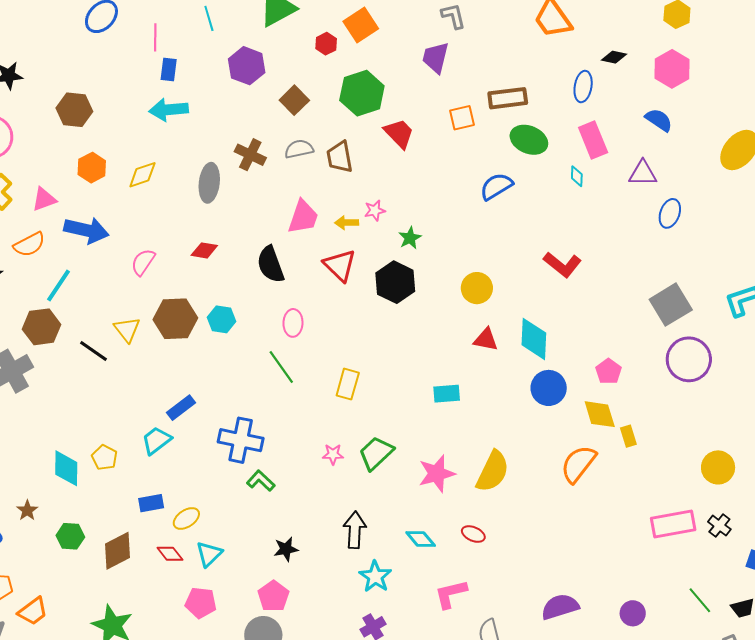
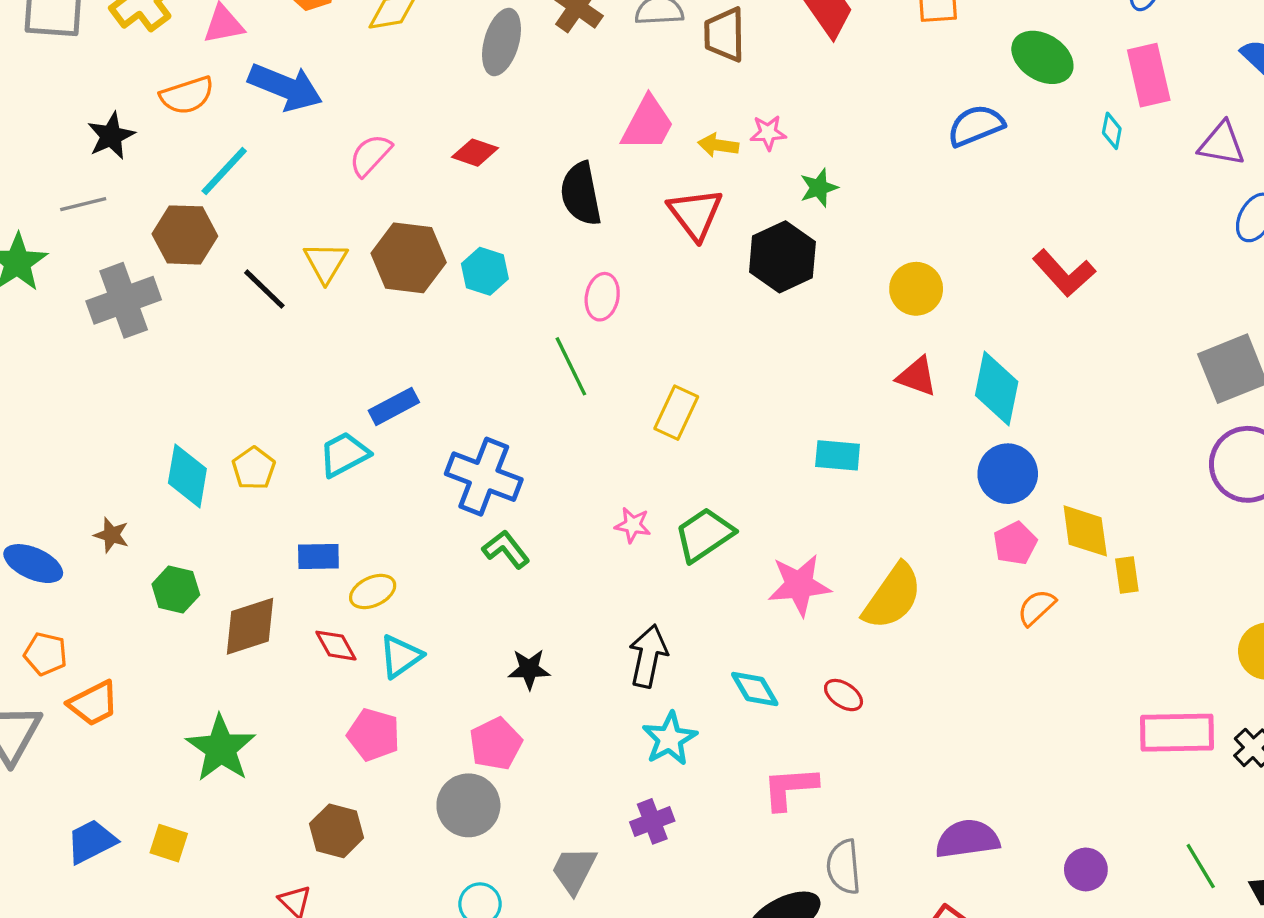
pink pentagon: (609, 371) -> (1015, 543), moved
orange semicircle: (578, 464) -> (1036, 607), size x0.6
brown star: (27, 510) -> (111, 535), turned -30

